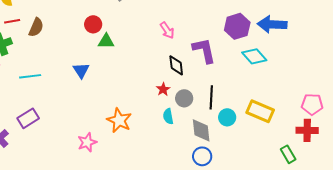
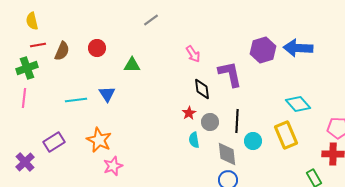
red circle: (93, 24) -> (97, 48), moved
cyan diamond: (254, 56) -> (298, 104), moved
cyan line: (30, 76) -> (76, 100), moved
yellow rectangle: (260, 111) -> (286, 135), turned 44
orange star: (119, 120) -> (99, 140), moved

